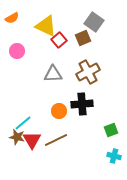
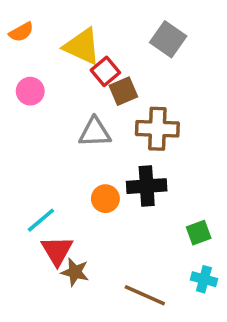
brown square: (83, 38) -> (123, 91), moved
brown cross: (88, 72) -> (157, 129), turned 30
brown star: (17, 137) -> (75, 272), moved
brown line: (56, 140) -> (145, 295), moved, turned 50

